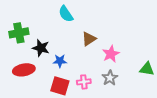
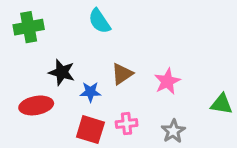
green cross: (19, 33) -> (29, 27), moved
brown triangle: (89, 39) -> (122, 74), moved
gray star: (110, 78) -> (173, 131), moved

